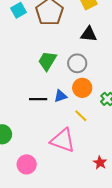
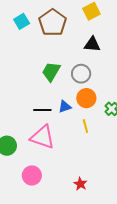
yellow line: (81, 116) -> (85, 126), turned 32
pink triangle: (63, 140) -> (43, 137), moved
red star: (100, 163) -> (80, 184), moved

